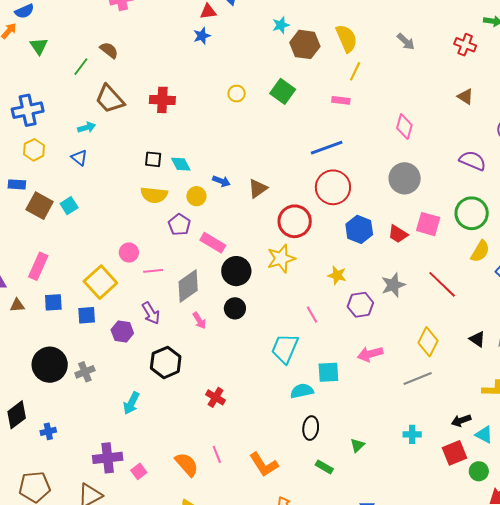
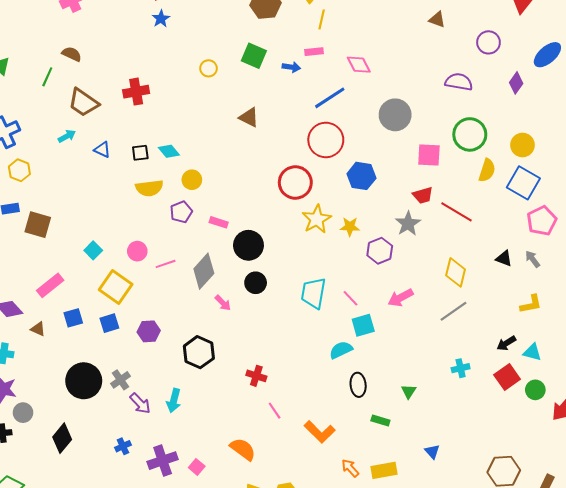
pink diamond: (404, 127) -> (359, 65), moved, turned -30
blue line: (327, 148) -> (330, 98), moved
blue triangle: (79, 158) -> (102, 150), moved
blue arrow: (221, 181) -> (291, 67), moved
brown triangle: (258, 189) -> (249, 117), moved, turned -45
cyan square: (69, 206) -> (93, 250), moved
purple pentagon: (179, 225) -> (181, 212), turned 30
red trapezoid: (398, 234) -> (423, 195), moved, turned -35
pink rectangle: (213, 243) -> (219, 222), size x0.7
yellow star: (281, 259) -> (317, 219), moved
pink rectangle: (38, 266) -> (50, 285), turned 40
brown triangle: (17, 305) -> (38, 329), turned 42
purple arrow: (151, 313) -> (140, 403), moved
pink line: (312, 315) -> (350, 298), moved
cyan trapezoid: (285, 348) -> (313, 293), moved
blue cross: (48, 431) -> (123, 446), moved
pink line: (217, 454) -> (275, 411), moved

